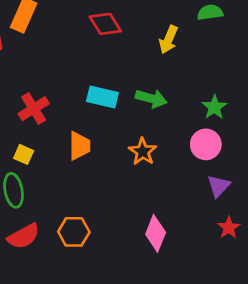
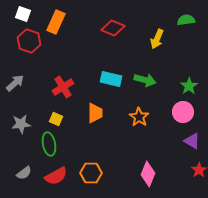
red diamond: (105, 24) -> (113, 28), turned -35
purple triangle: (219, 186) -> (192, 141), turned -42

